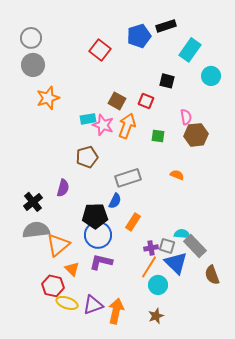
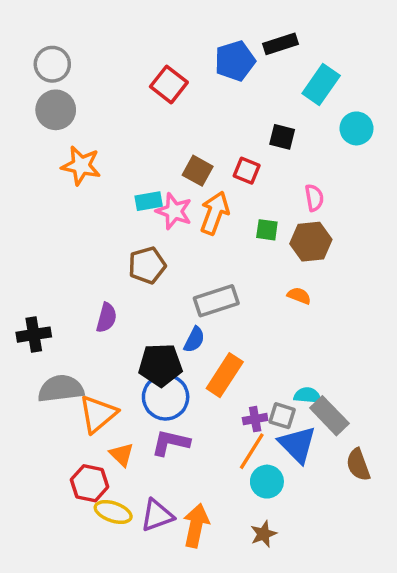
orange star: (48, 98) -> (81, 166), turned 30
brown hexagon: (196, 135) -> (311, 242), moved
black cross: (33, 202) -> (34, 335), moved, turned 30
orange rectangle: (133, 222) -> (225, 375), size x1.4

